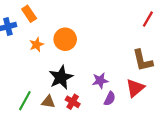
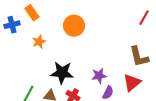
orange circle: (65, 39) -> (74, 26), moved
black star: (61, 77) -> (62, 73), turned 30

